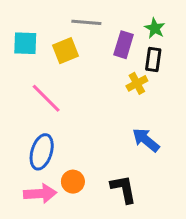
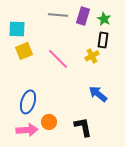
purple rectangle: (124, 45) -> (83, 16), moved
yellow square: (65, 51) -> (24, 51), moved
pink line: (46, 98) -> (58, 59), moved

